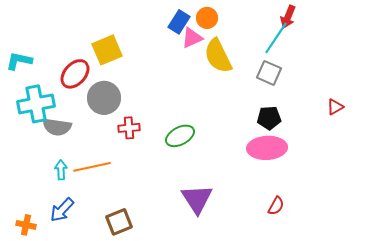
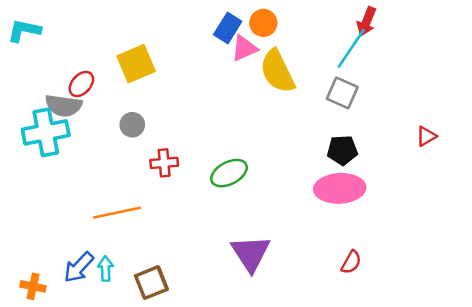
cyan L-shape: (19, 61) -> (24, 31), moved
red ellipse: (75, 74) -> (81, 84), moved, size x0.7
gray circle: (104, 98) -> (132, 125), size x0.6
gray semicircle: (57, 127) -> (64, 106), moved
cyan arrow: (61, 170) -> (106, 269), moved

